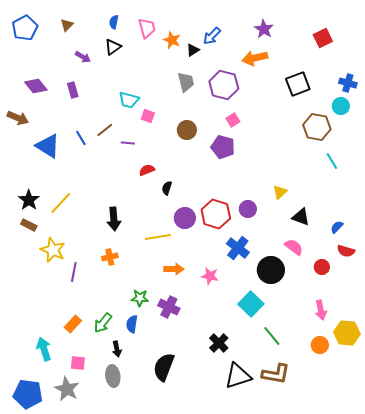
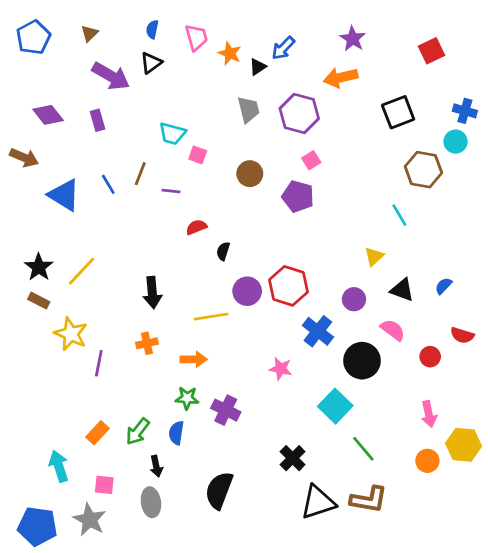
purple arrow: (83, 57) -> (111, 76), size x1.8
brown line: (105, 130) -> (140, 174), turned -30
cyan line: (332, 161) -> (399, 215), moved
purple circle: (248, 209) -> (354, 299), moved
blue semicircle: (337, 227) -> (443, 286), moved
orange arrow: (174, 269) -> (194, 359), moved

